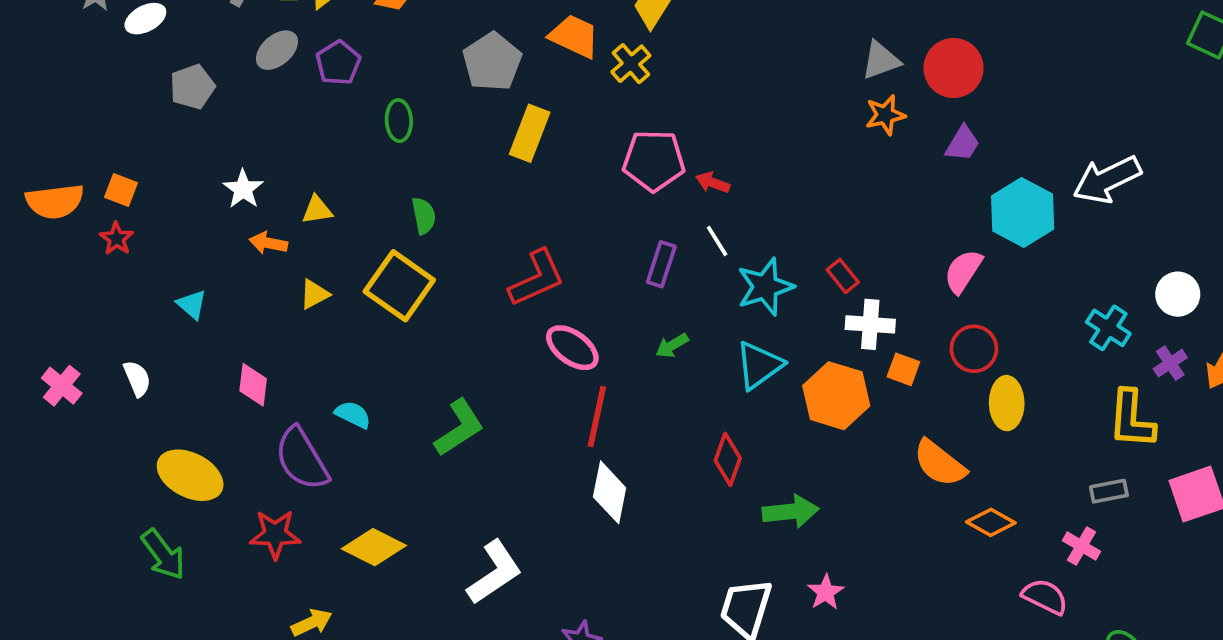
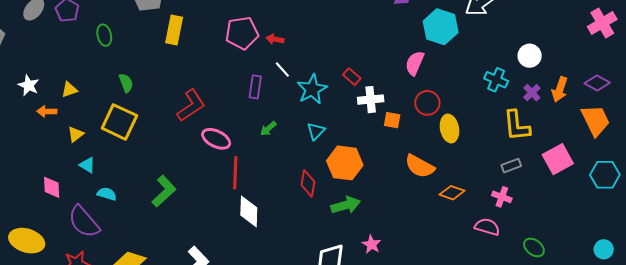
cyan triangle: (192, 305) -> (87, 165), moved
cyan triangle: (759, 365) -> (316, 131), size x0.7
orange hexagon: (836, 396) -> (345, 163), moved

